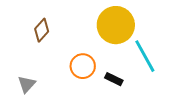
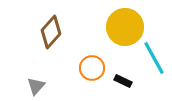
brown diamond: (42, 30) -> (51, 32), size x1.4

